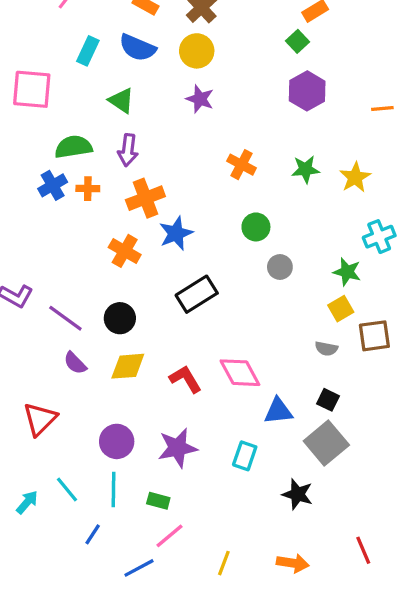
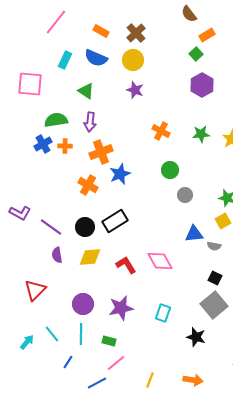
black rectangle: (197, 294) -> (115, 221), moved
purple semicircle: (75, 363) -> (57, 255), turned 35
blue triangle: (278, 411) -> (194, 234), moved

